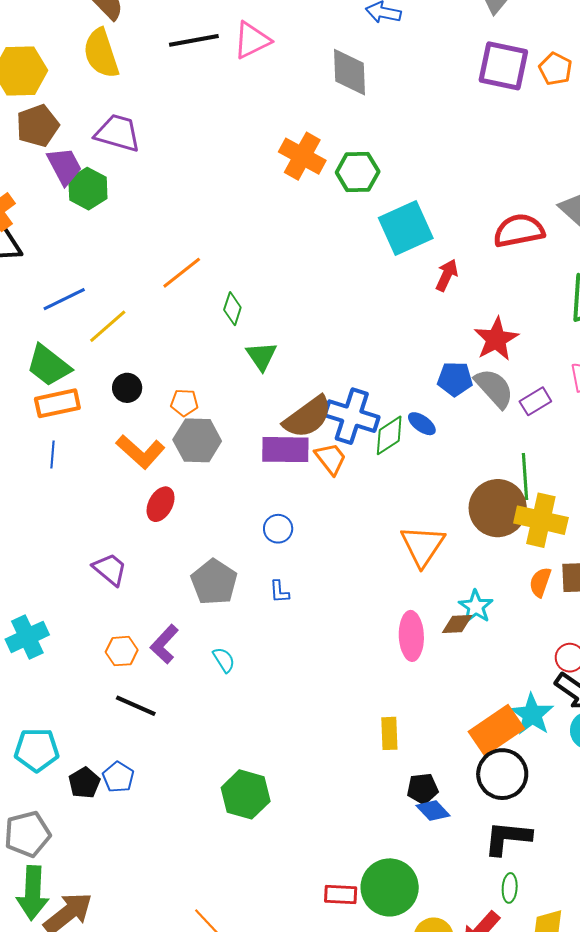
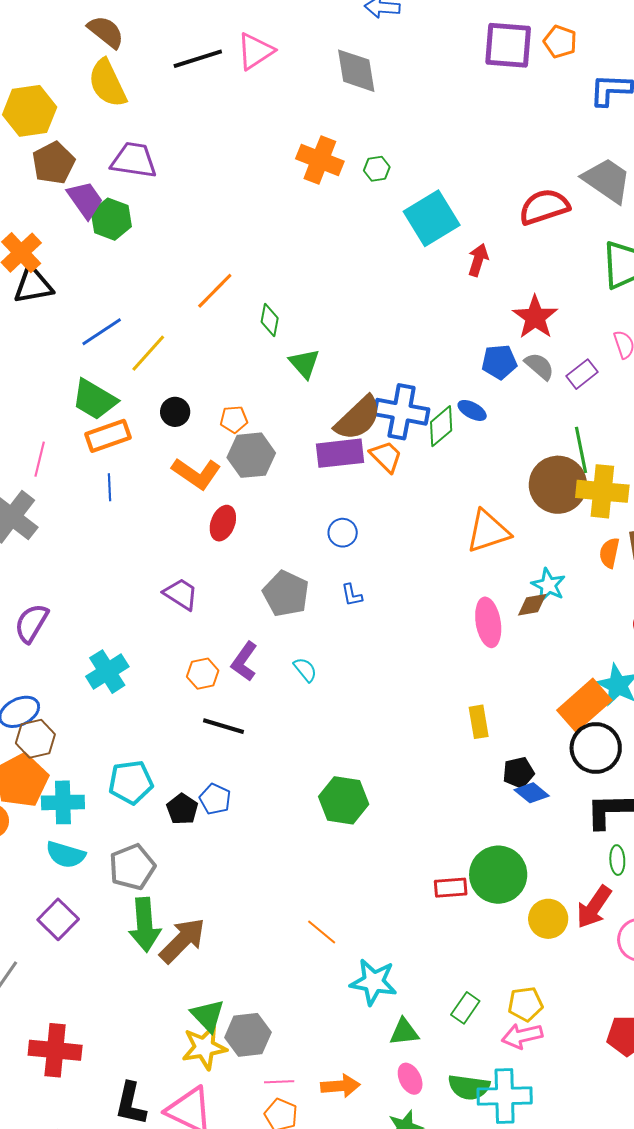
green hexagon: (358, 172) -> (377, 169), size x0.6
gray semicircle: (494, 388) -> (539, 366), size x0.7
orange triangle: (422, 546) -> (488, 531), turned 45

